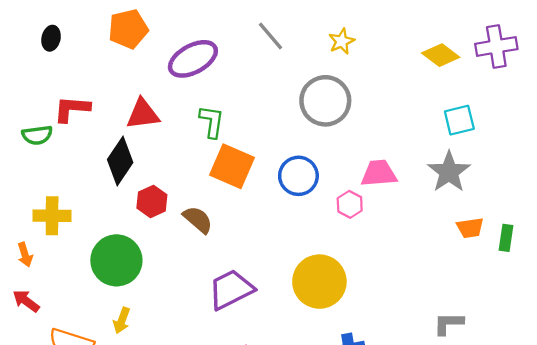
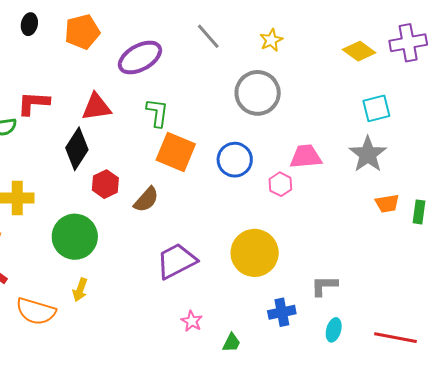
black ellipse: (51, 38) -> (29, 24), moved
brown semicircle: (198, 220) -> (146, 200), turned 92
gray L-shape: (448, 323) -> (324, 286), moved

